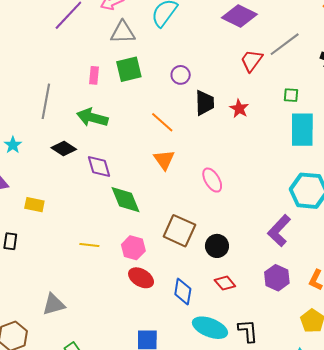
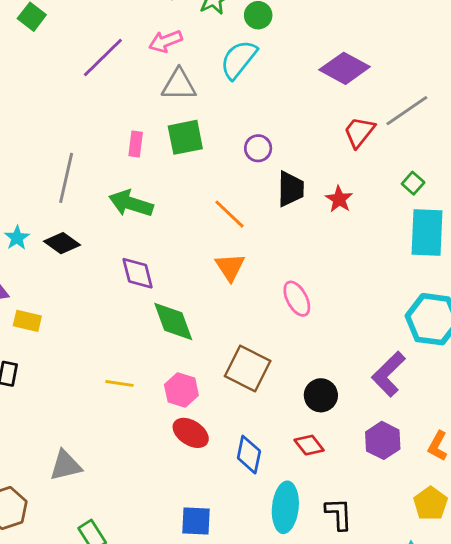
green square: (291, 95) -> (413, 183), turned 35
black diamond: (64, 149) -> (62, 243), moved
yellow rectangle: (34, 205) -> (27, 321), moved
black circle: (217, 246) -> (321, 395), moved
cyan ellipse: (210, 328) -> (285, 507), turned 72

